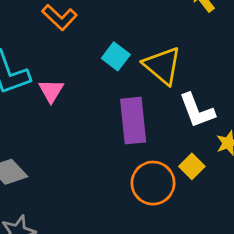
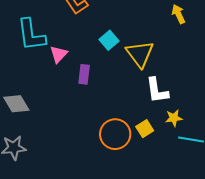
purple rectangle: (133, 121) -> (84, 74), moved, size x0.6

